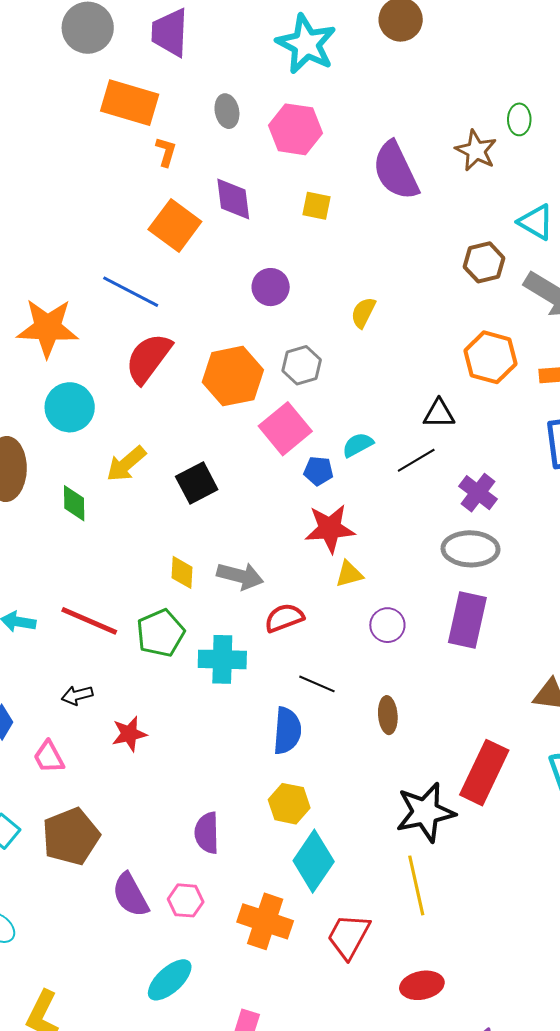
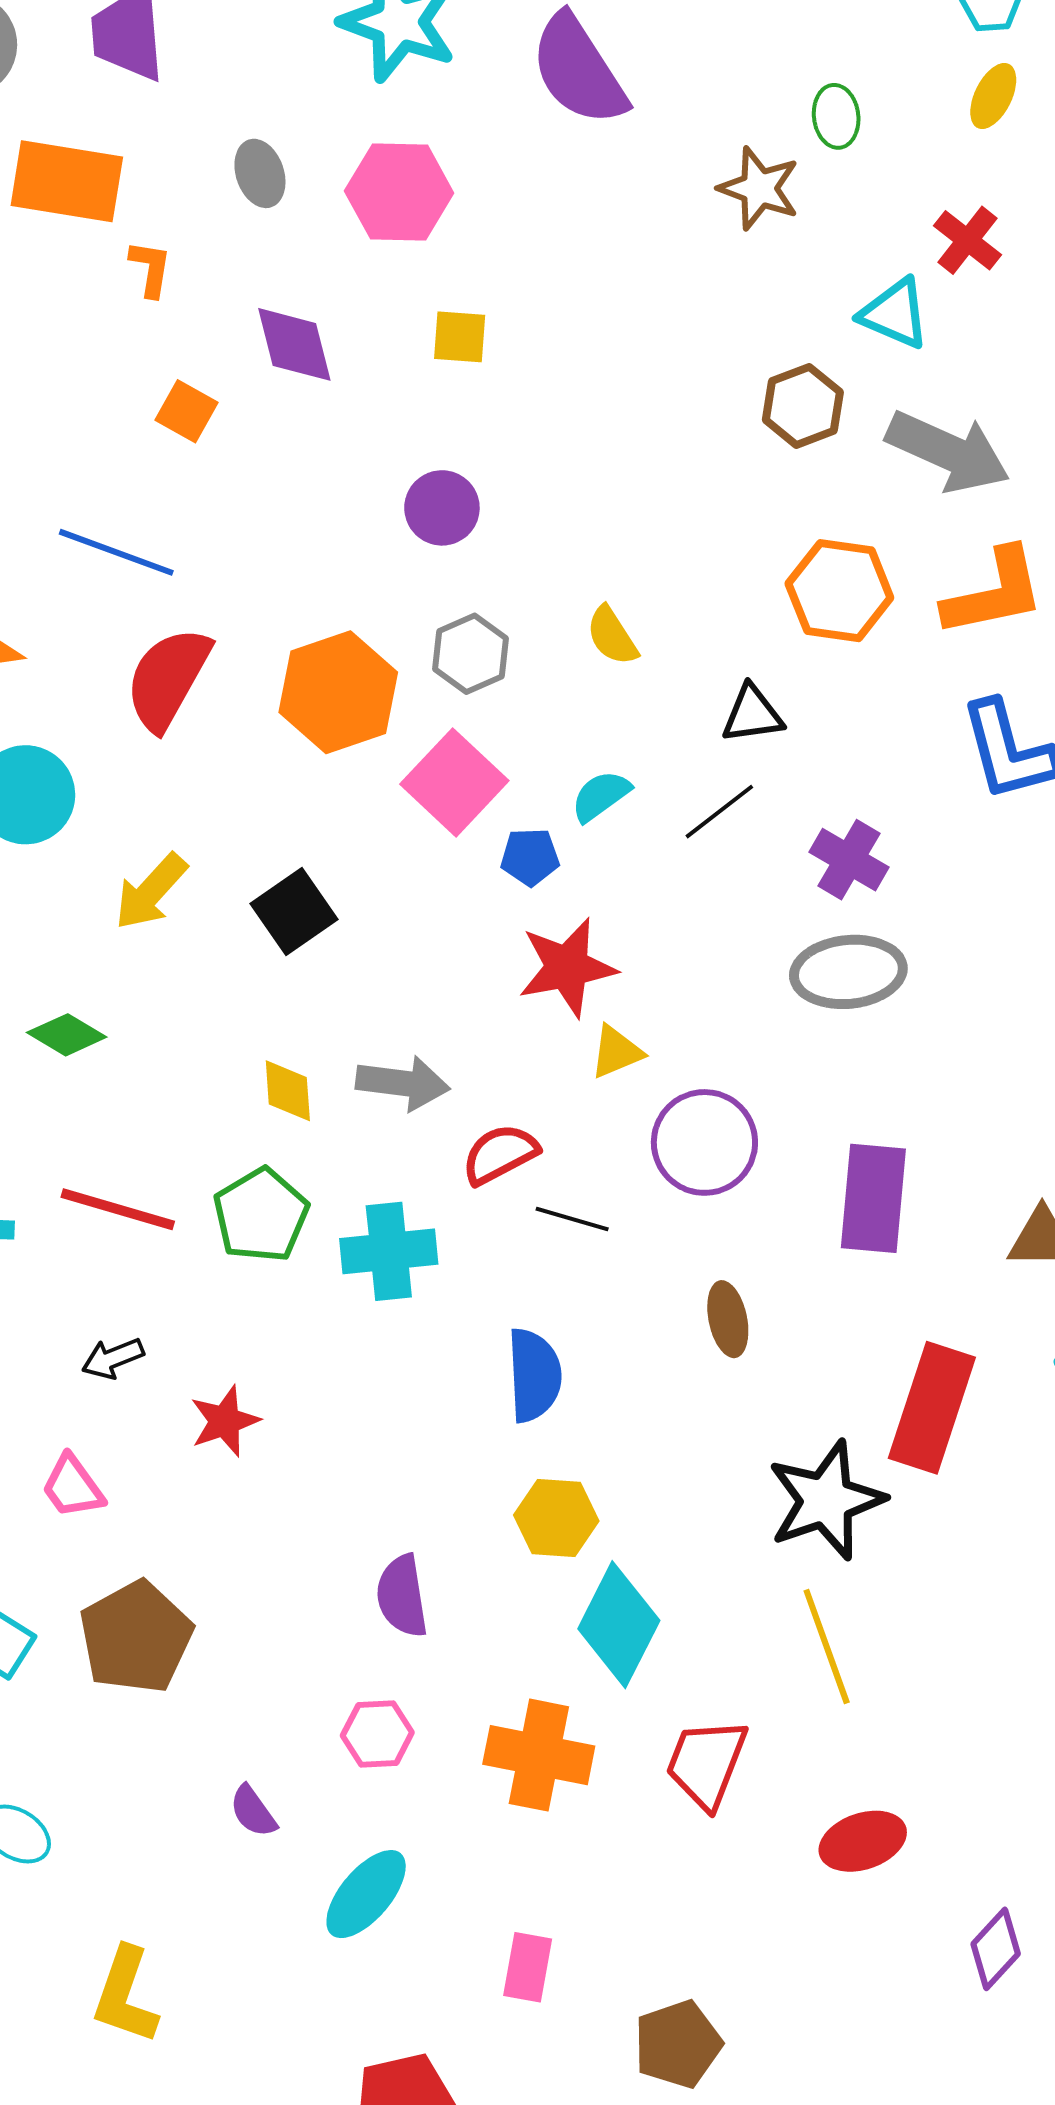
purple semicircle: (396, 171) -> (579, 70), moved
orange square: (175, 226) -> (187, 411), size x0.6
purple circle: (271, 287) -> (442, 508), moved
yellow semicircle: (363, 313) -> (612, 636), moved, turned -52
green diamond: (74, 503) -> (67, 1035), moved, turned -51
purple rectangle: (467, 620) -> (873, 1198), moved
purple circle: (387, 625) -> (704, 1142), size x1.5
black line: (317, 684) -> (572, 1219), moved
purple semicircle: (130, 895) -> (253, 1811), moved, size x0.6

